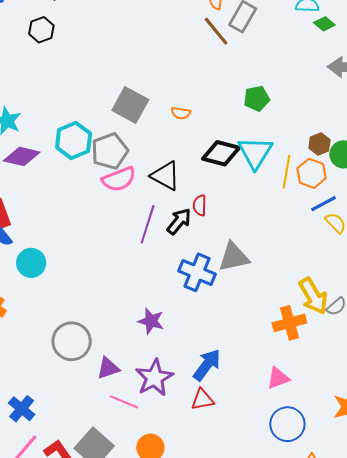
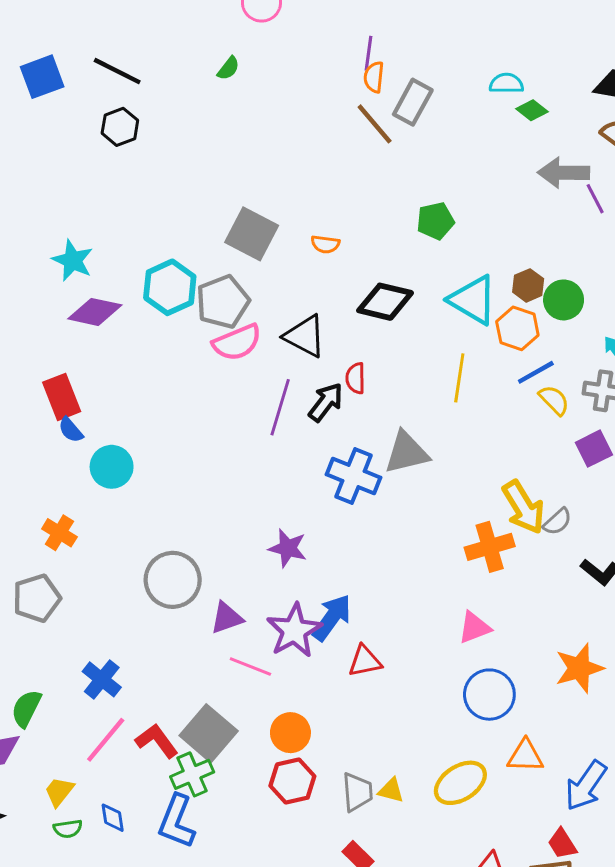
cyan triangle: (255, 153) -> (473, 300), moved, turned -30
yellow line: (286, 172) -> (459, 378), moved
blue arrow: (207, 365) -> (332, 618), moved

